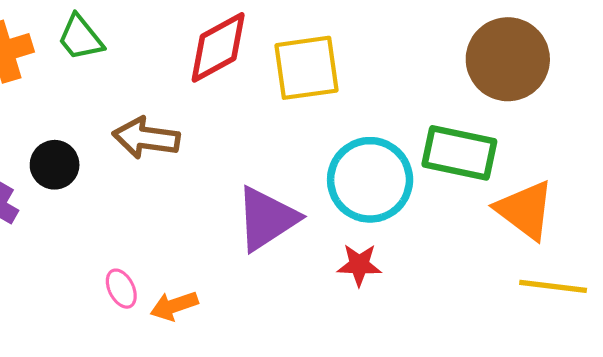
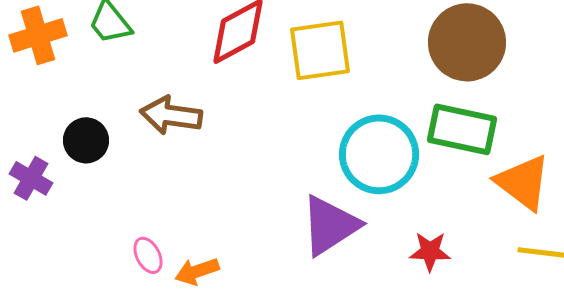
brown circle: (508, 59) -> (467, 42), moved
purple triangle: (267, 219) -> (330, 225), moved
red star: (359, 265) -> (430, 251), moved

